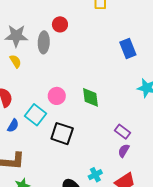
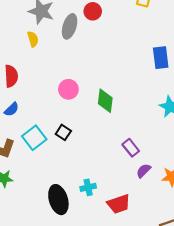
cyan square: (36, 115) -> (34, 138), moved
black square: (62, 134) -> (63, 132), size x0.6
purple semicircle: (124, 151) -> (144, 171), moved

